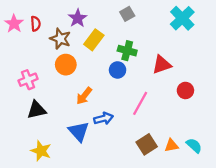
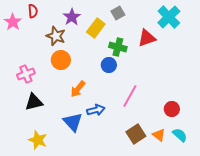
red semicircle: (36, 24) -> (33, 11), moved
yellow rectangle: (94, 40) -> (96, 28), moved
red triangle: (162, 65) -> (147, 38), moved
red circle: (185, 90) -> (172, 109), moved
orange triangle: (171, 145) -> (159, 135), turned 48

